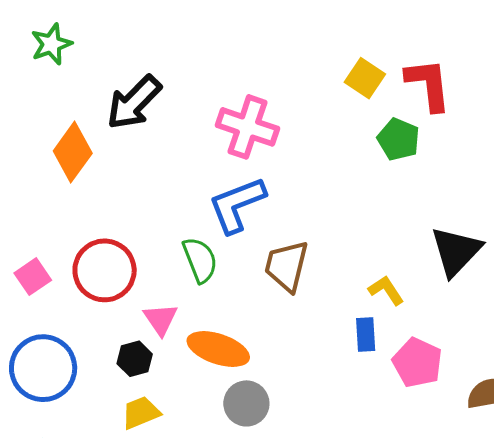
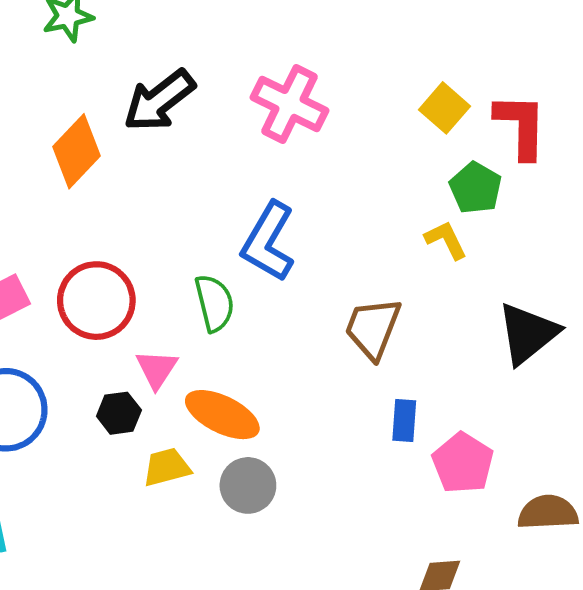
pink cross: (248, 127) -> (290, 104), moved
blue L-shape: (237, 205) -> (268, 242), turned -46
brown trapezoid: (287, 266) -> (373, 328), moved
yellow L-shape: (386, 290) -> (446, 240), moved
yellow trapezoid: (141, 413) -> (167, 467), moved

